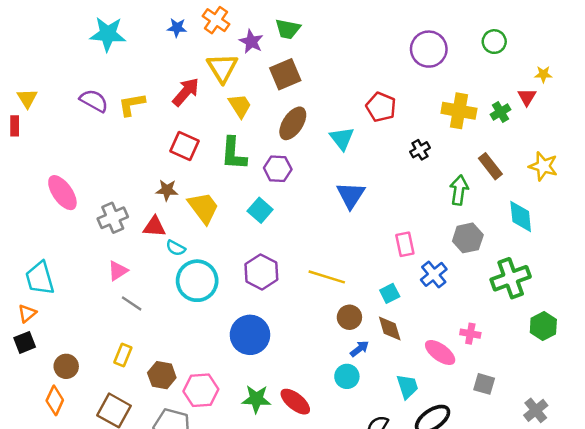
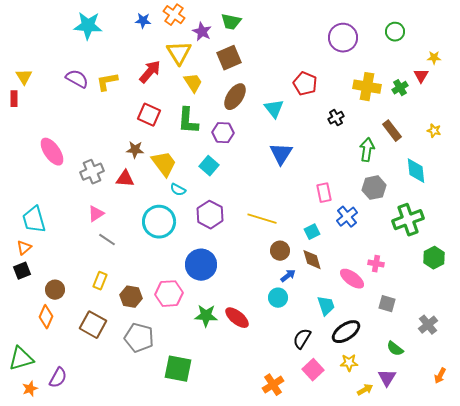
yellow star: (543, 166) -> (434, 131), size x0.6
cyan semicircle: (176, 248) -> (178, 190), moved
pink hexagon: (201, 390) -> (169, 294), moved

